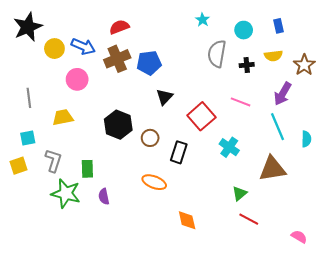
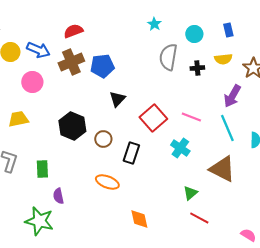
pink line: (241, 102) -> (191, 117), moved
brown triangle: (272, 169) -> (222, 169), turned 36
green star: (66, 193) -> (39, 221), moved

